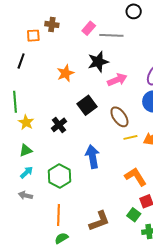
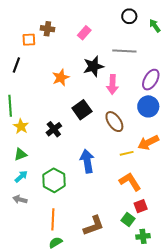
gray line: (111, 35) -> (124, 51), moved
pink arrow: (117, 80) -> (112, 84), turned 114
yellow line: (130, 137) -> (127, 153), moved

